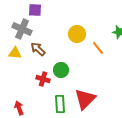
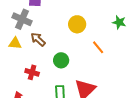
orange line: (98, 48) -> (98, 47), moved
red cross: (43, 79) -> (32, 72), moved

